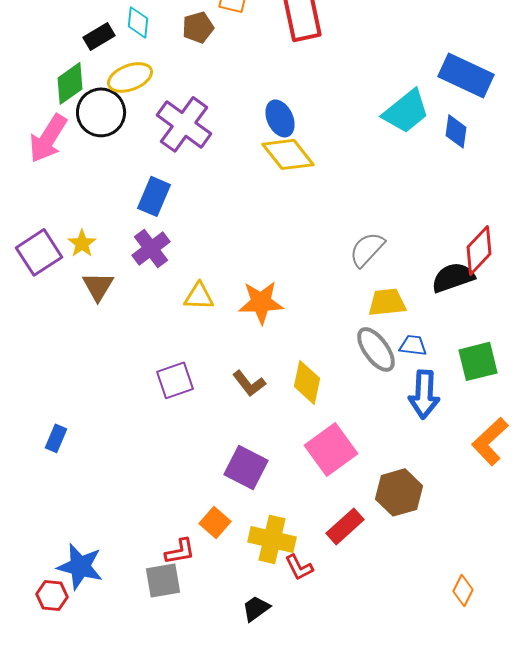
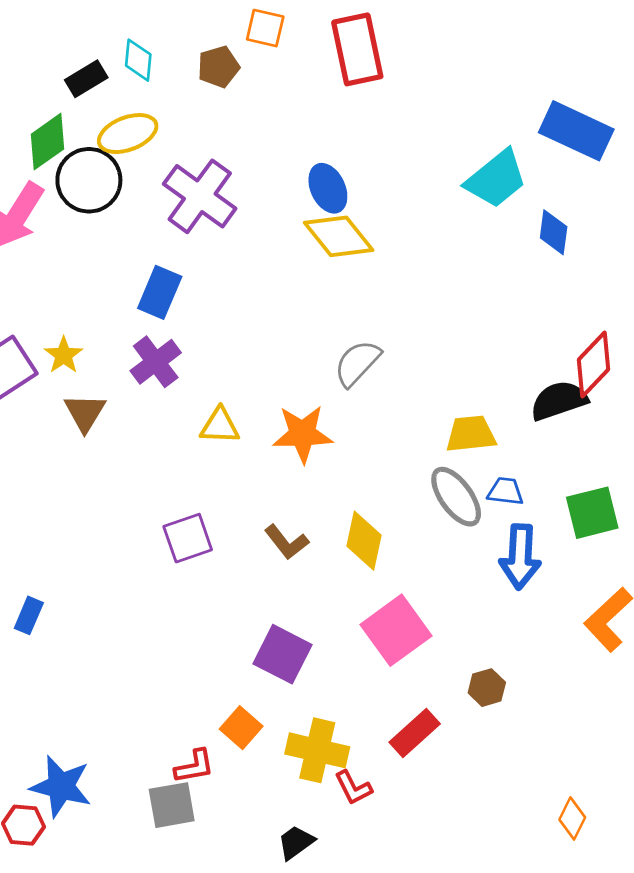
blue diamond: (456, 131) -> (554, 232), moved
gray semicircle: (367, 249) -> (357, 363), moved
brown hexagon: (399, 492) -> (487, 688), size x0.6

